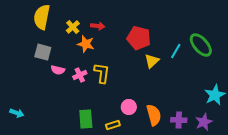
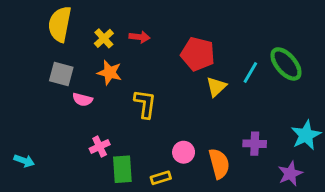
orange star: (86, 44) -> (110, 73), moved
pink cross: (80, 75) -> (100, 147), moved
purple cross: (179, 120) -> (255, 144), moved

